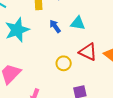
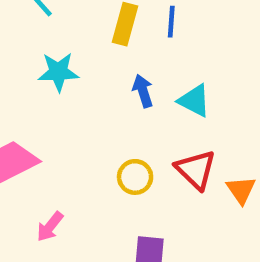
cyan star: (17, 30) -> (58, 72), size x0.7

